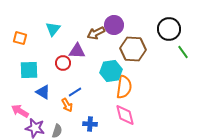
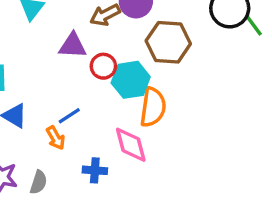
green line: (183, 52) -> (254, 25), moved
red circle: (63, 63) -> (103, 66), moved
pink diamond: (125, 115) -> (131, 145), moved

